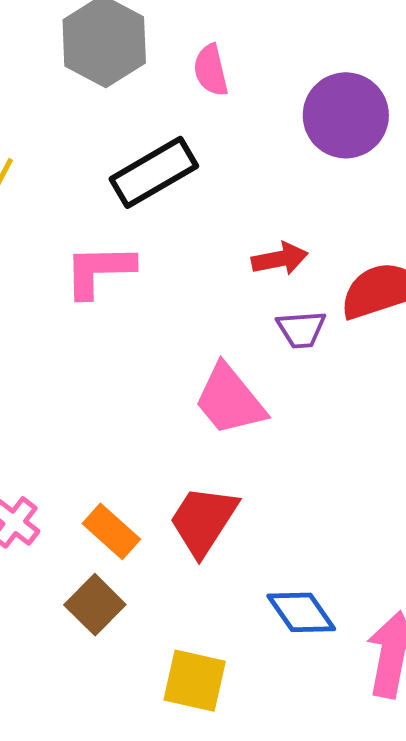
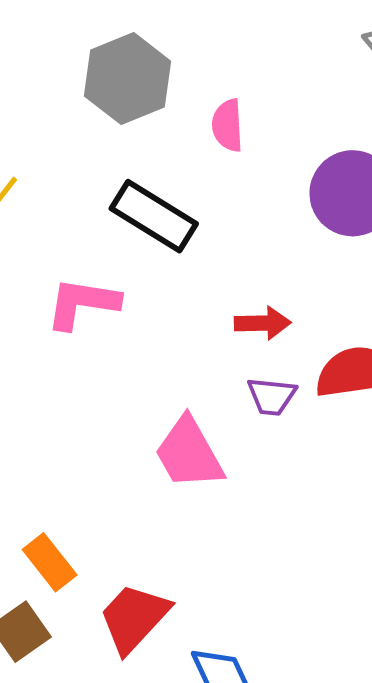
black rectangle: (154, 172) -> (154, 216), turned 52
red trapezoid: (203, 520) -> (134, 618), moved

